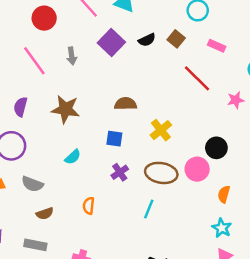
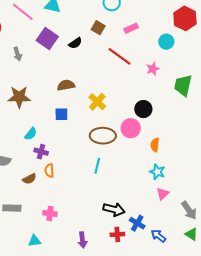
black semicircle: (147, 40) -> (75, 43), moved
pink rectangle: (217, 46) -> (131, 28), turned -40
purple cross: (120, 172) -> (41, 152), moved, turned -32
brown semicircle: (45, 213) -> (29, 179), moved

